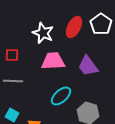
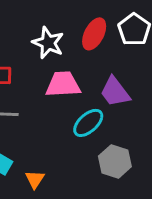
cyan ellipse: (61, 96) -> (88, 123), moved

